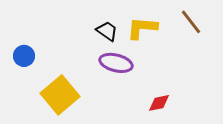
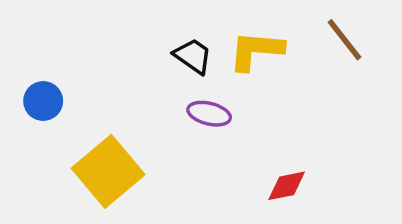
purple ellipse: (116, 63) -> (209, 114), size x0.7

